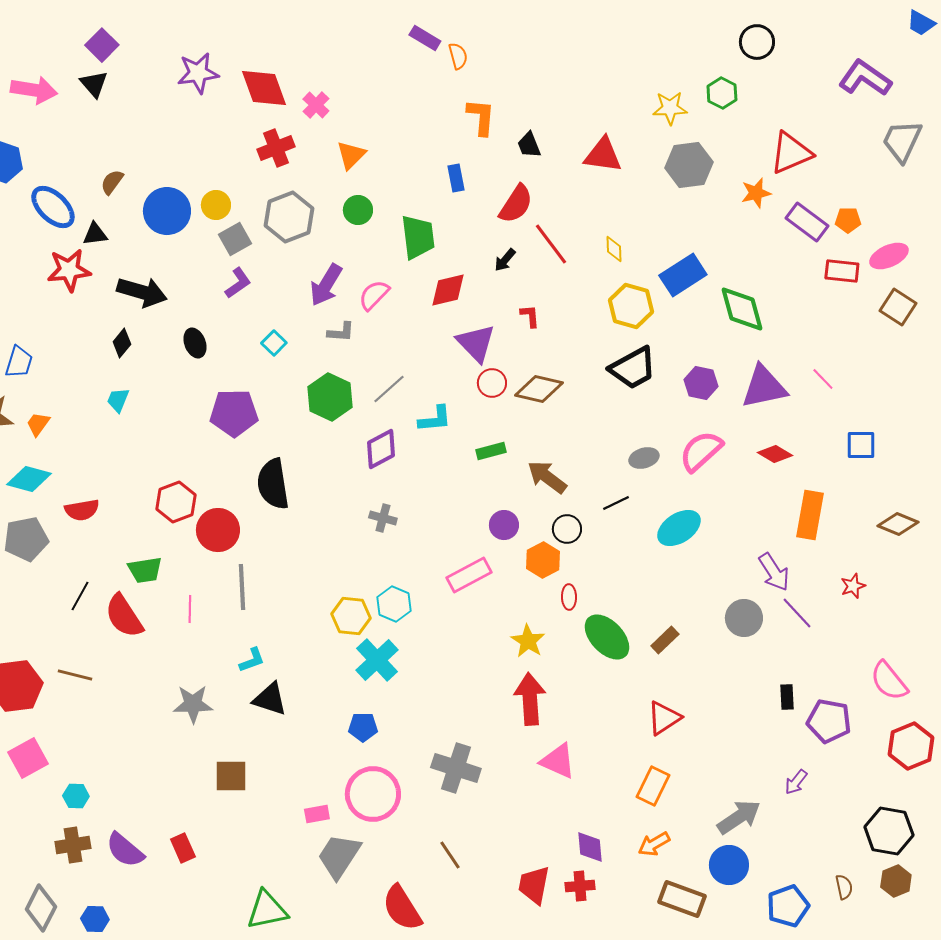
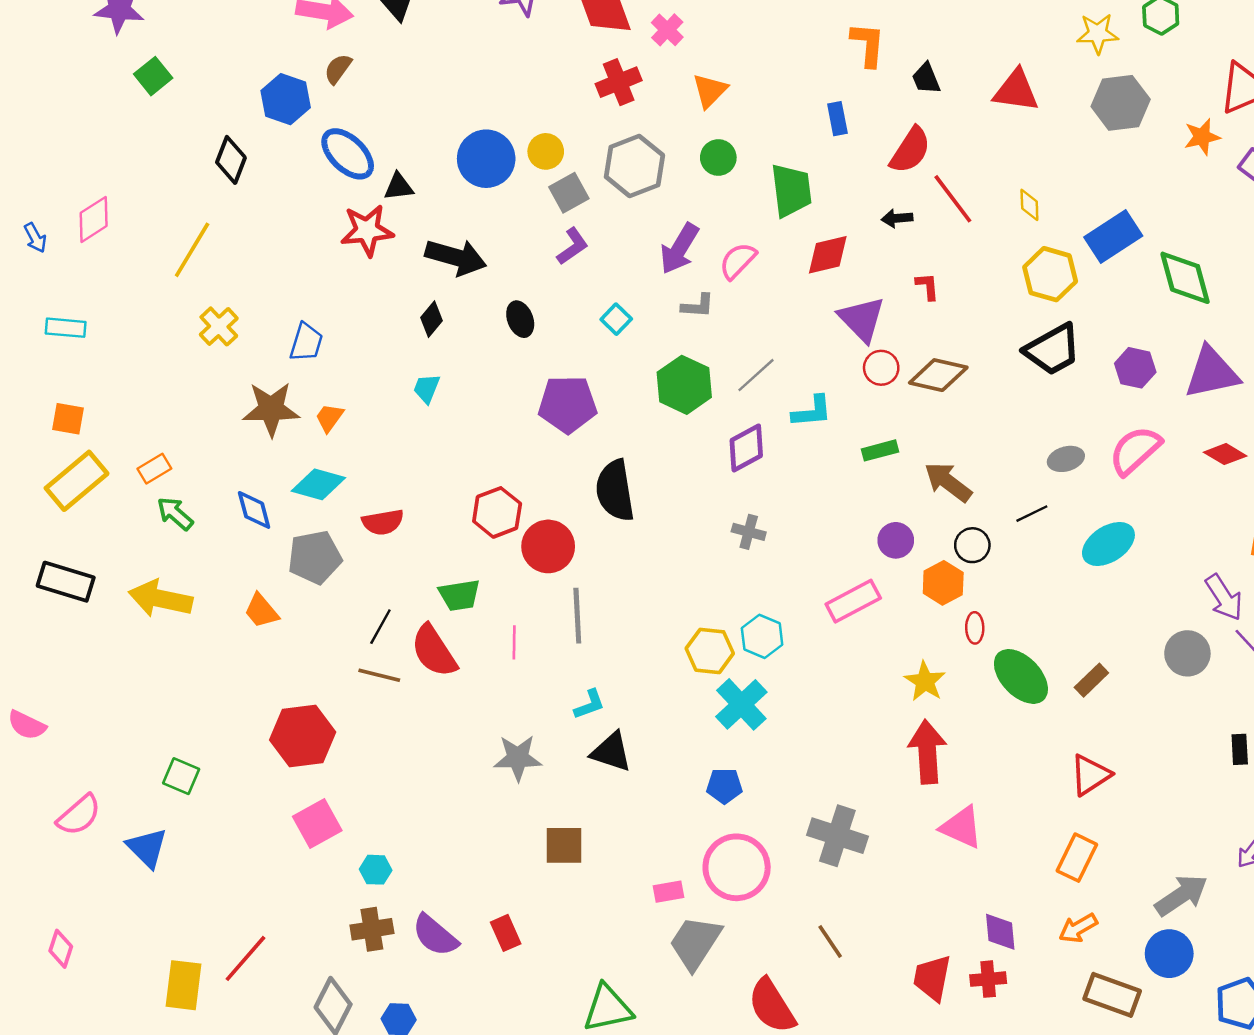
brown semicircle: (112, 182) -> (338, 69), moved
black arrow: (505, 260) -> (897, 218), turned 45
brown line: (75, 675) -> (379, 675), moved

